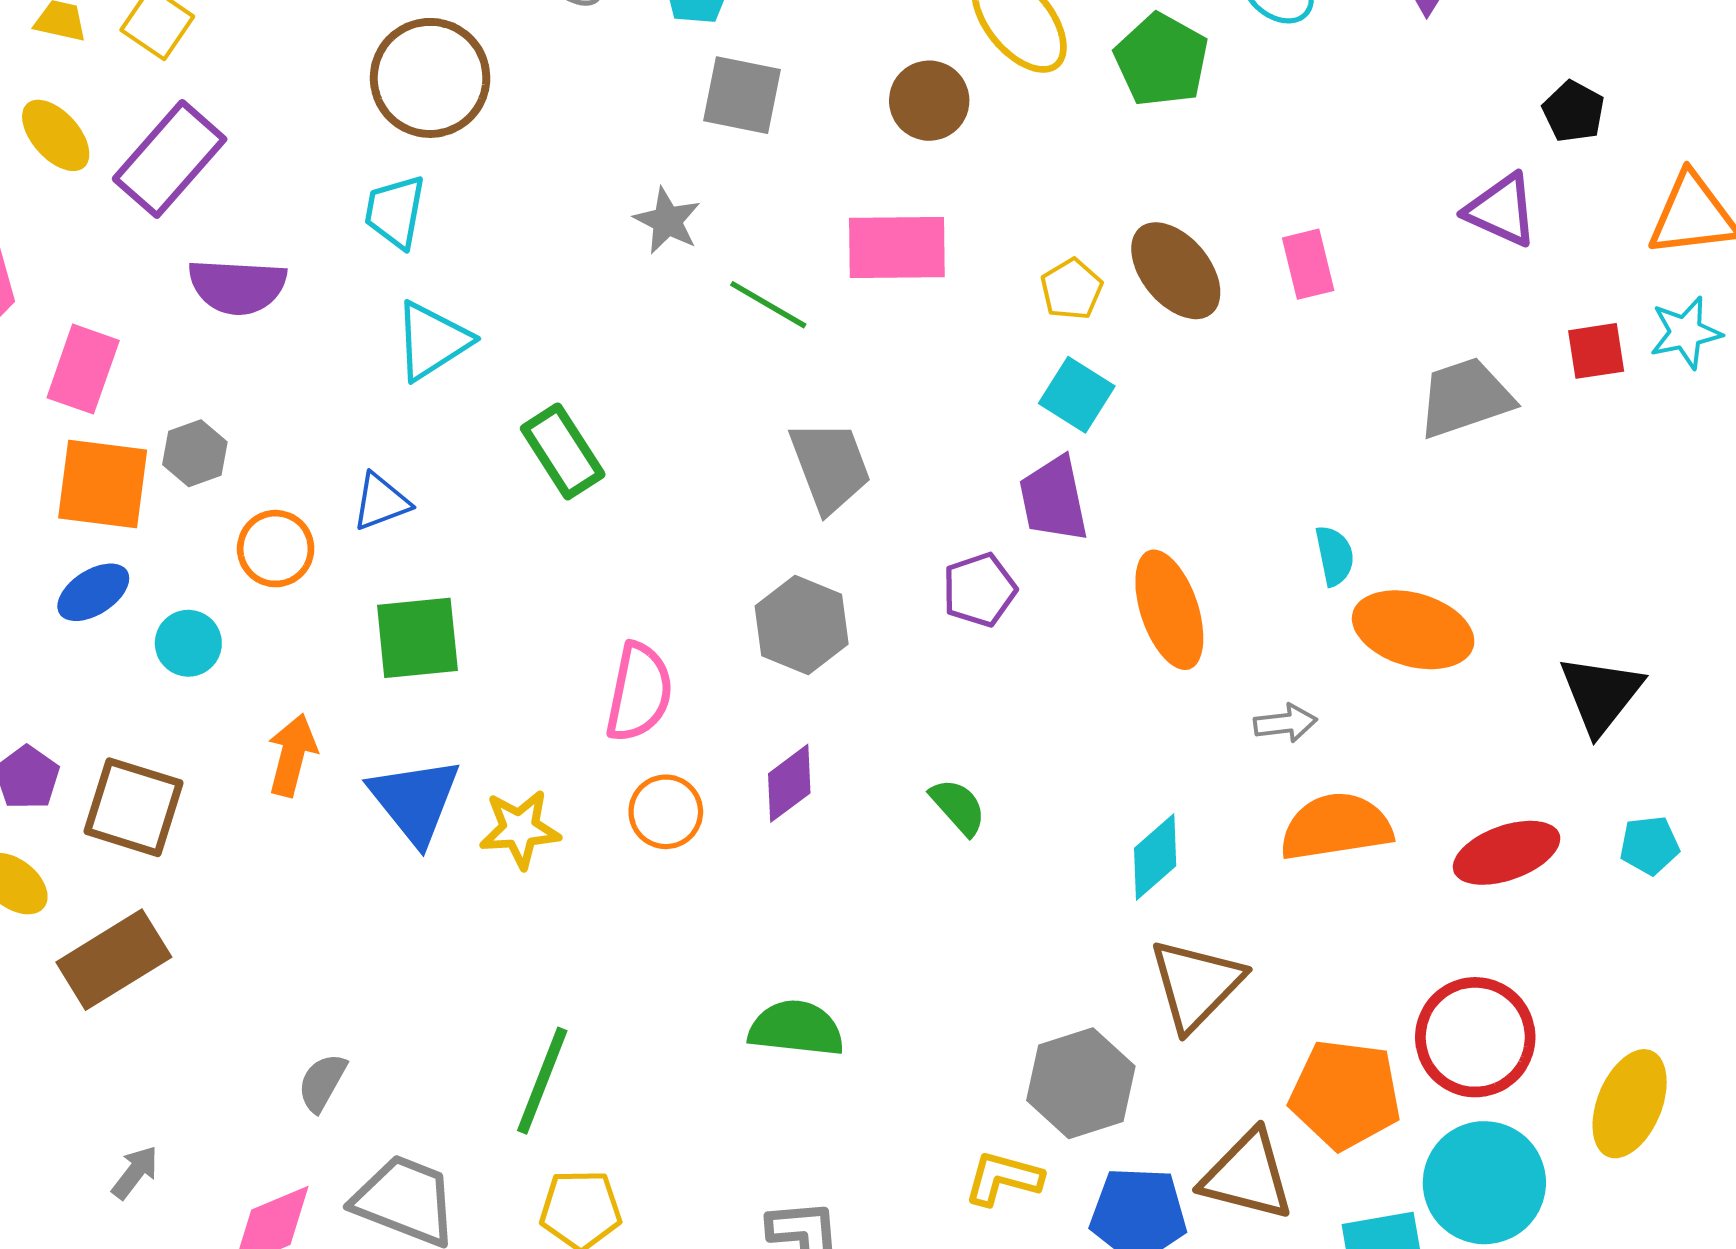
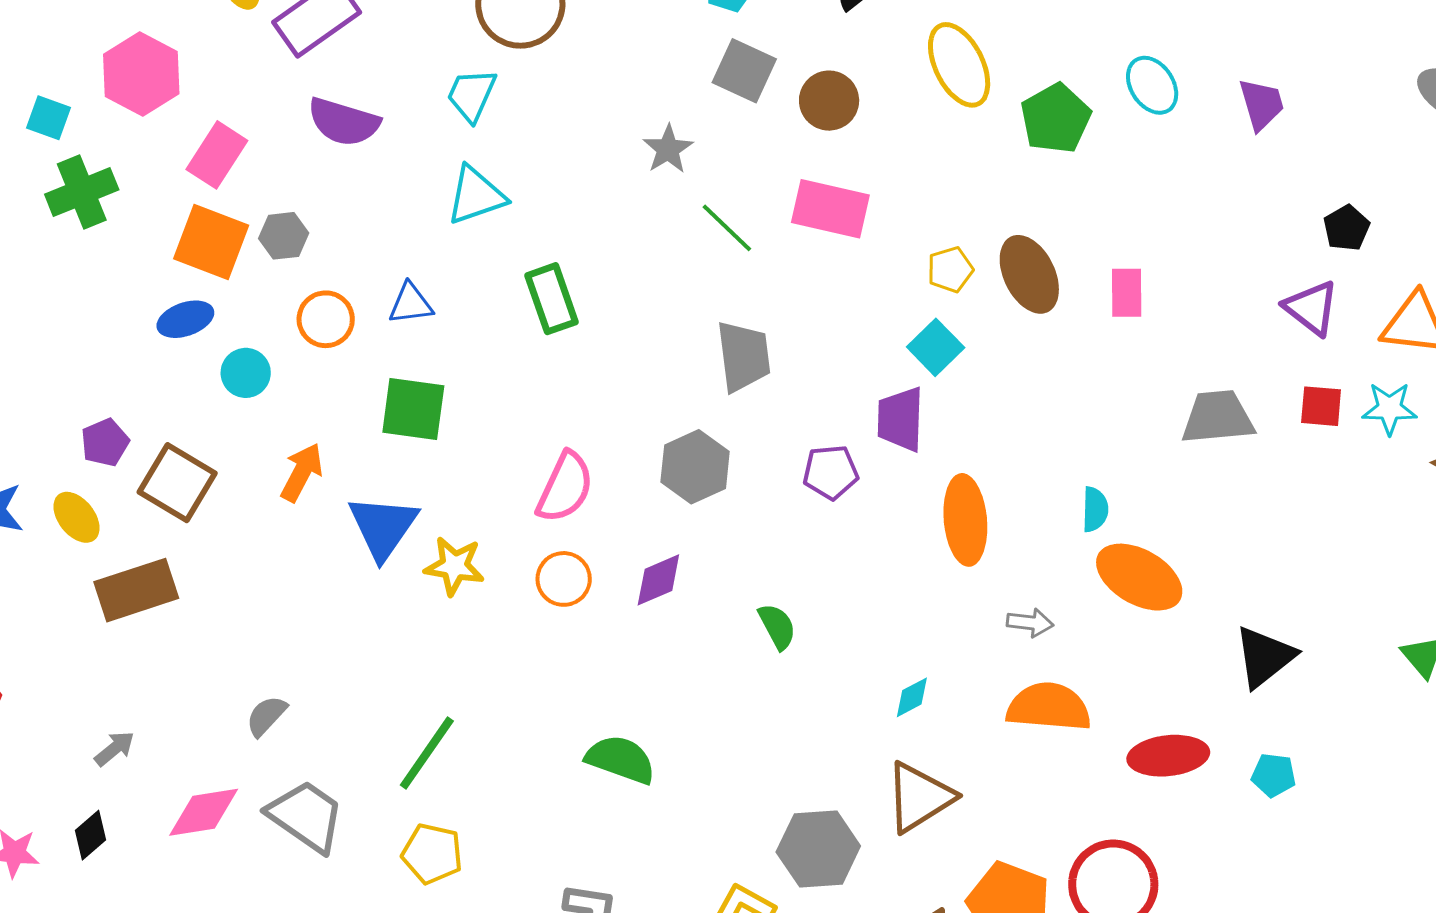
brown circle: (929, 101) -> (829, 101), moved
purple triangle: (1501, 210) -> (1311, 308), moved
cyan diamond: (1155, 857) -> (912, 697), size x0.7

